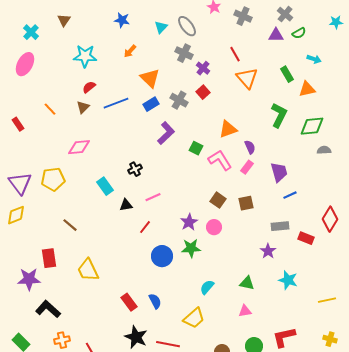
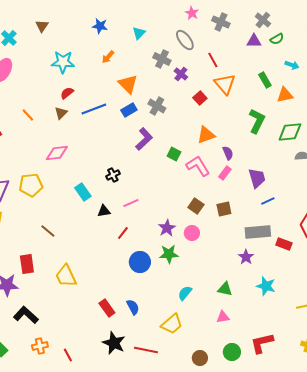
gray ellipse: (187, 26) -> (185, 40), moved
red square: (203, 92) -> (200, 98), moved
gray rectangle: (280, 226) -> (258, 232), size x1.4

